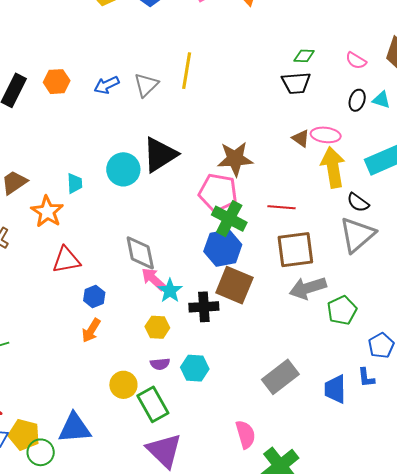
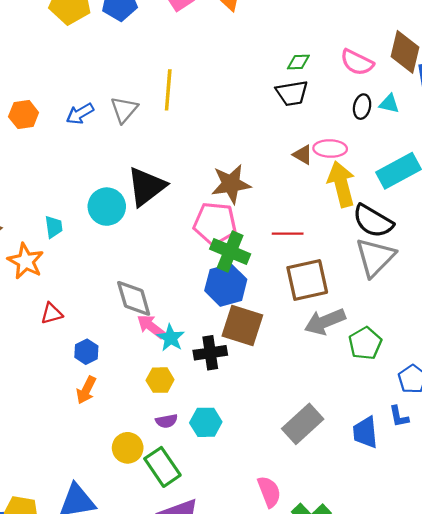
pink semicircle: (356, 61) -> (357, 62), size x1.4
black semicircle: (358, 202) -> (373, 221), size x1.6
red triangle: (66, 260) -> (52, 313), size x0.7

